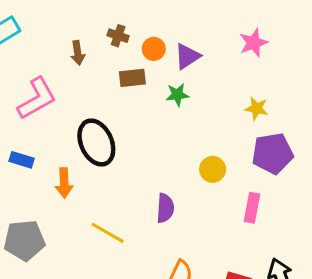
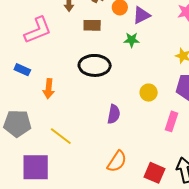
brown rectangle: (132, 78) -> (92, 25), moved
black ellipse: (96, 143) -> (95, 65), moved, turned -72
yellow line: (108, 233) -> (61, 136), moved

